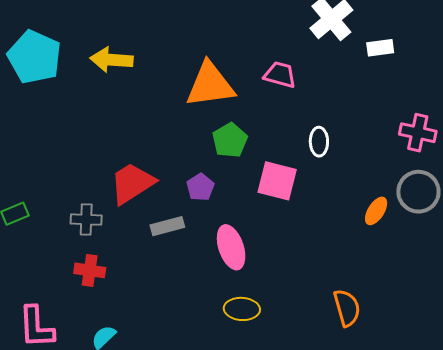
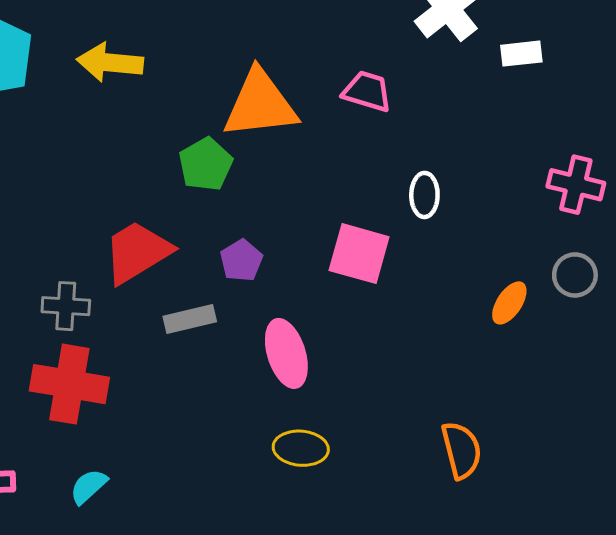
green pentagon: (230, 140) -> (206, 164), moved
gray circle: (418, 192) -> (575, 275), size x0.7
red cross: (90, 270) -> (69, 384), size x1.6

